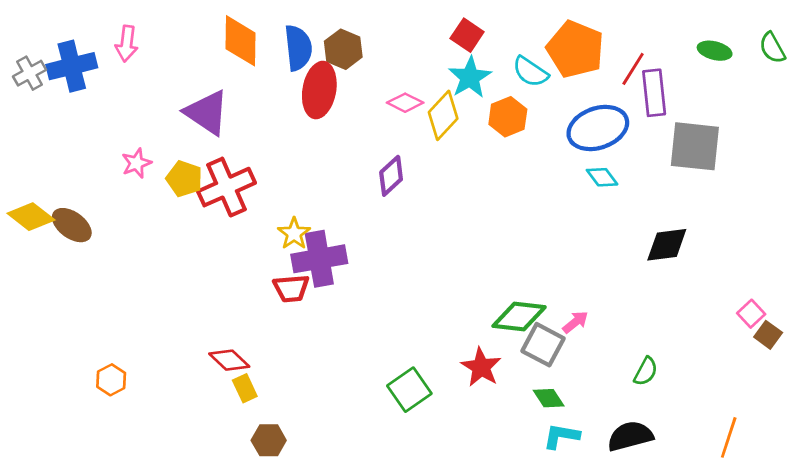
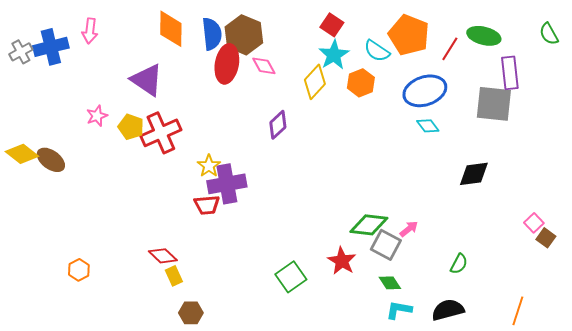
brown hexagon: (343, 49) -> (244, 35), size x1.4
green ellipse: (715, 51) -> (484, 36), moved, size x1.4
purple rectangle: (654, 93) -> (510, 73), moved
pink diamond: (405, 103) -> (264, 66), moved, turned 35

